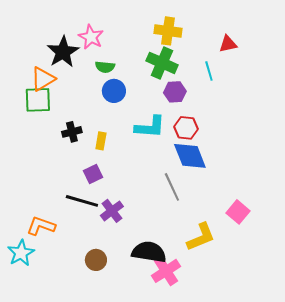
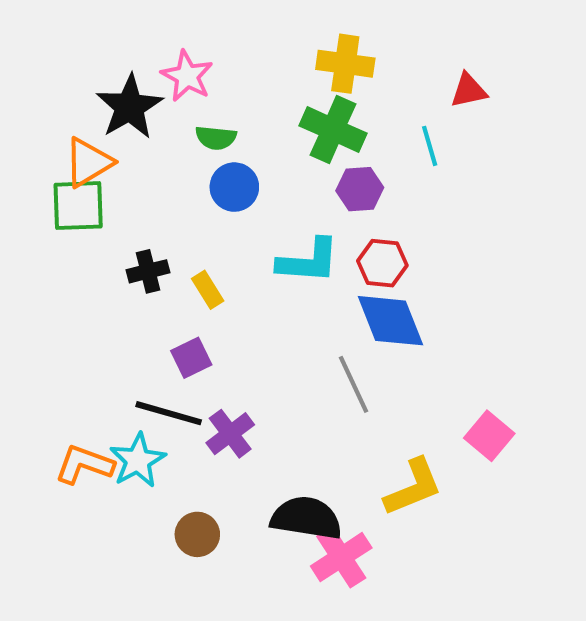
yellow rectangle: (101, 141) -> (208, 290), turned -42
cyan star: (21, 253) -> (138, 460), moved

